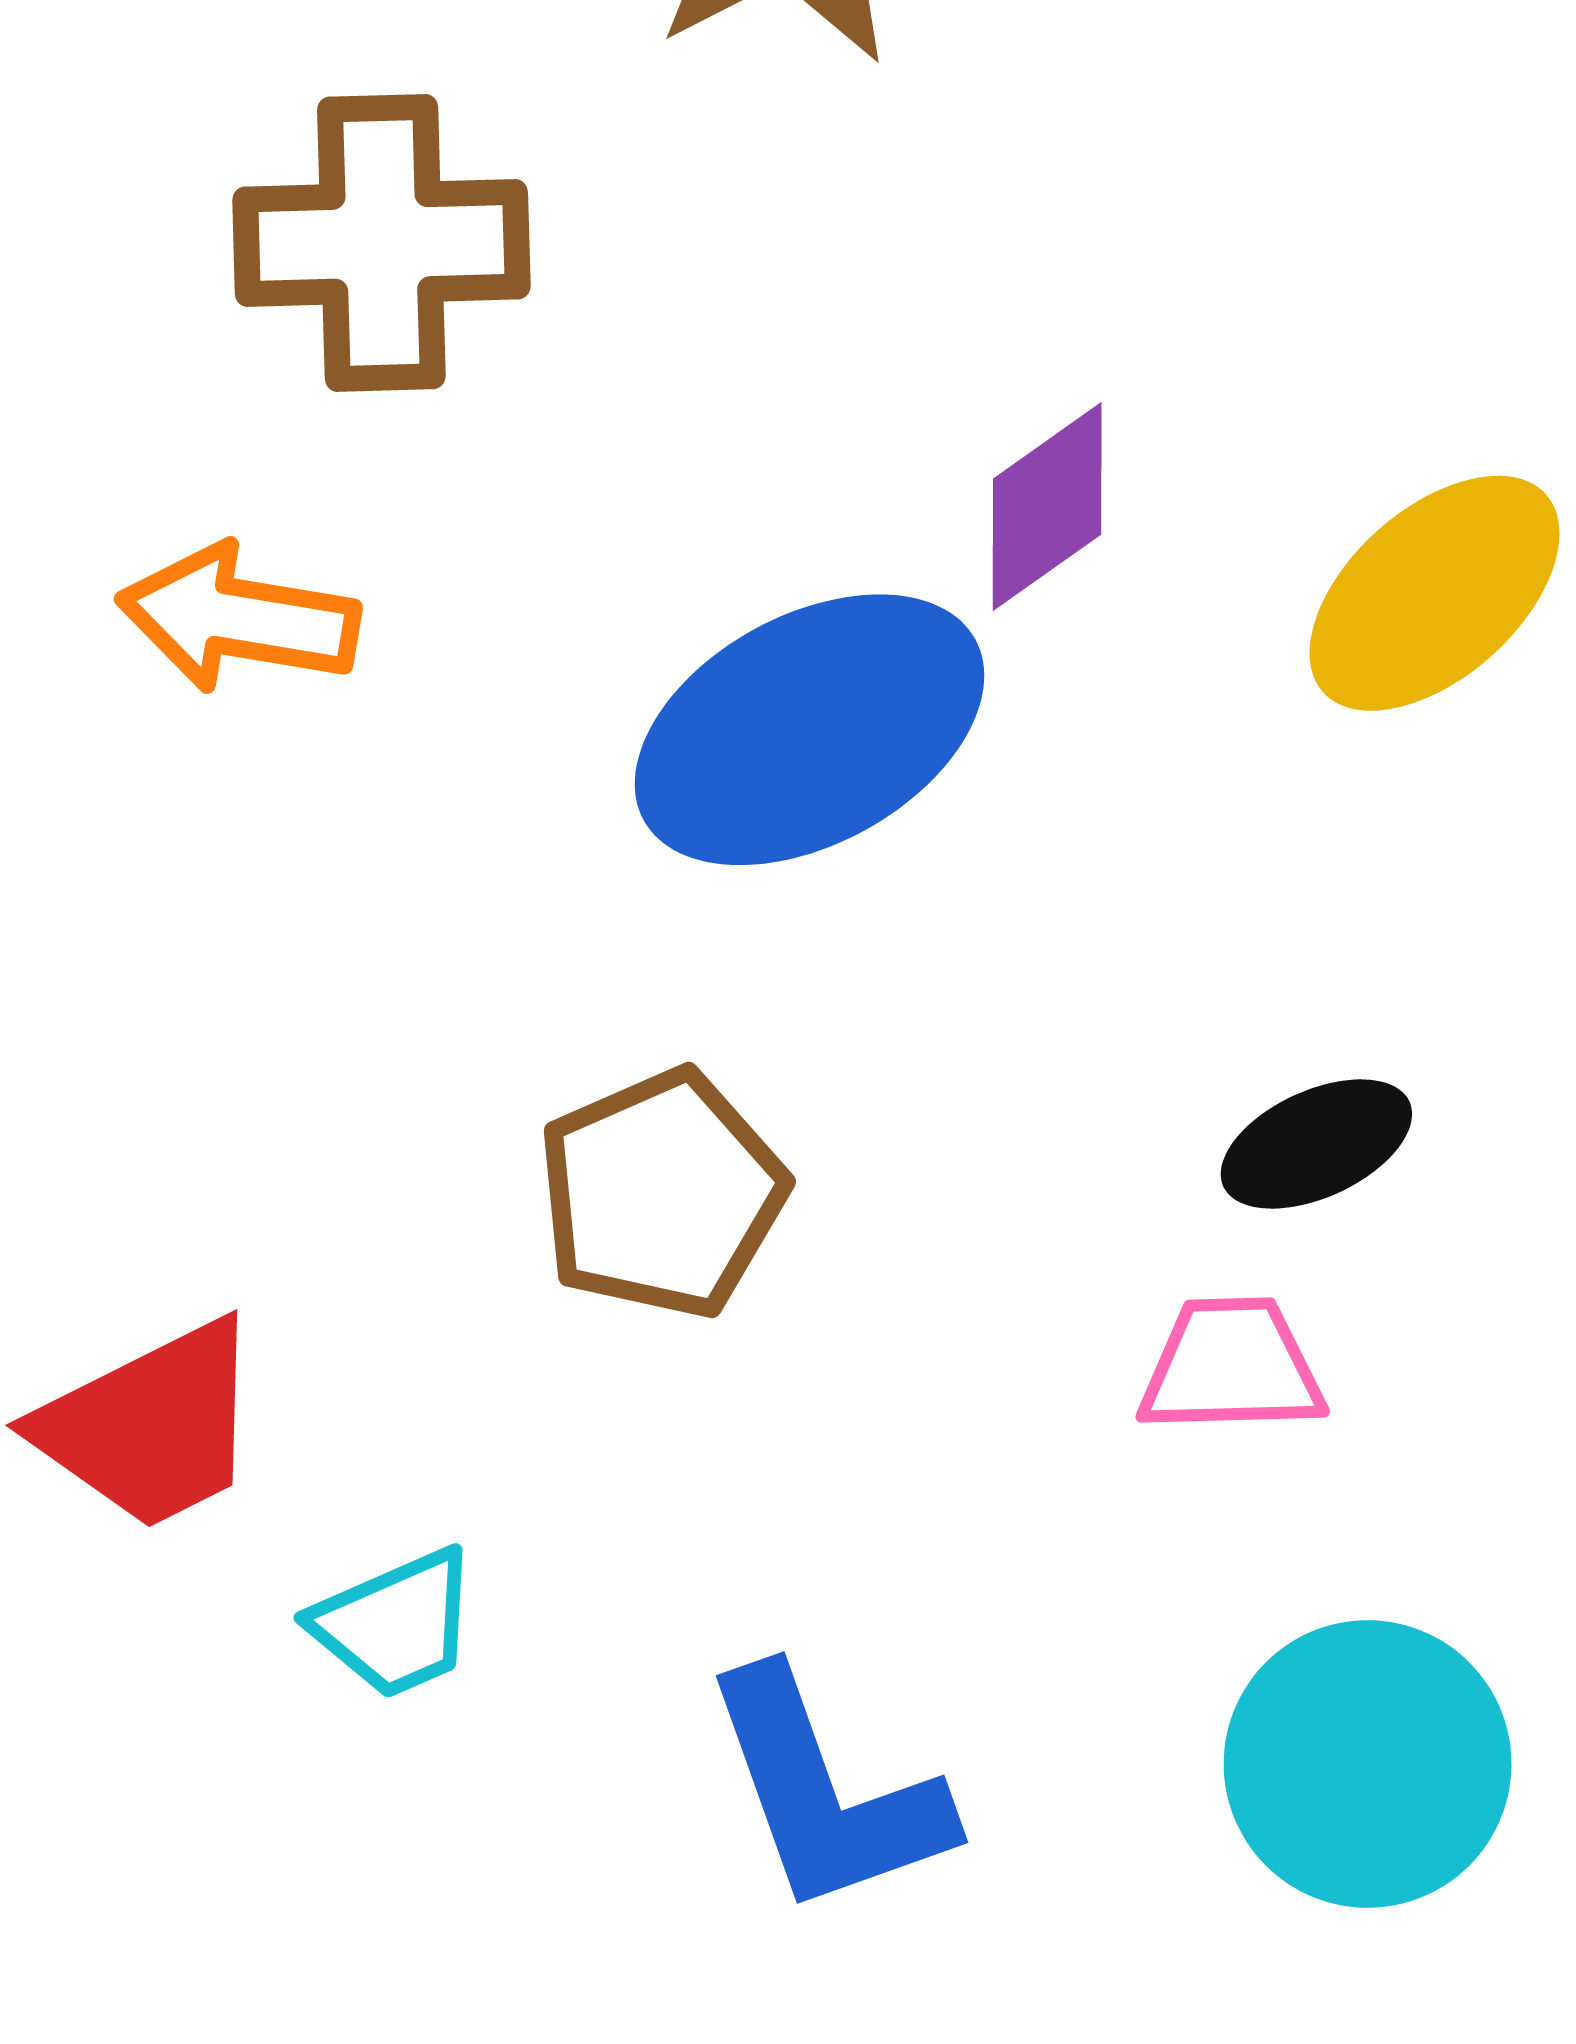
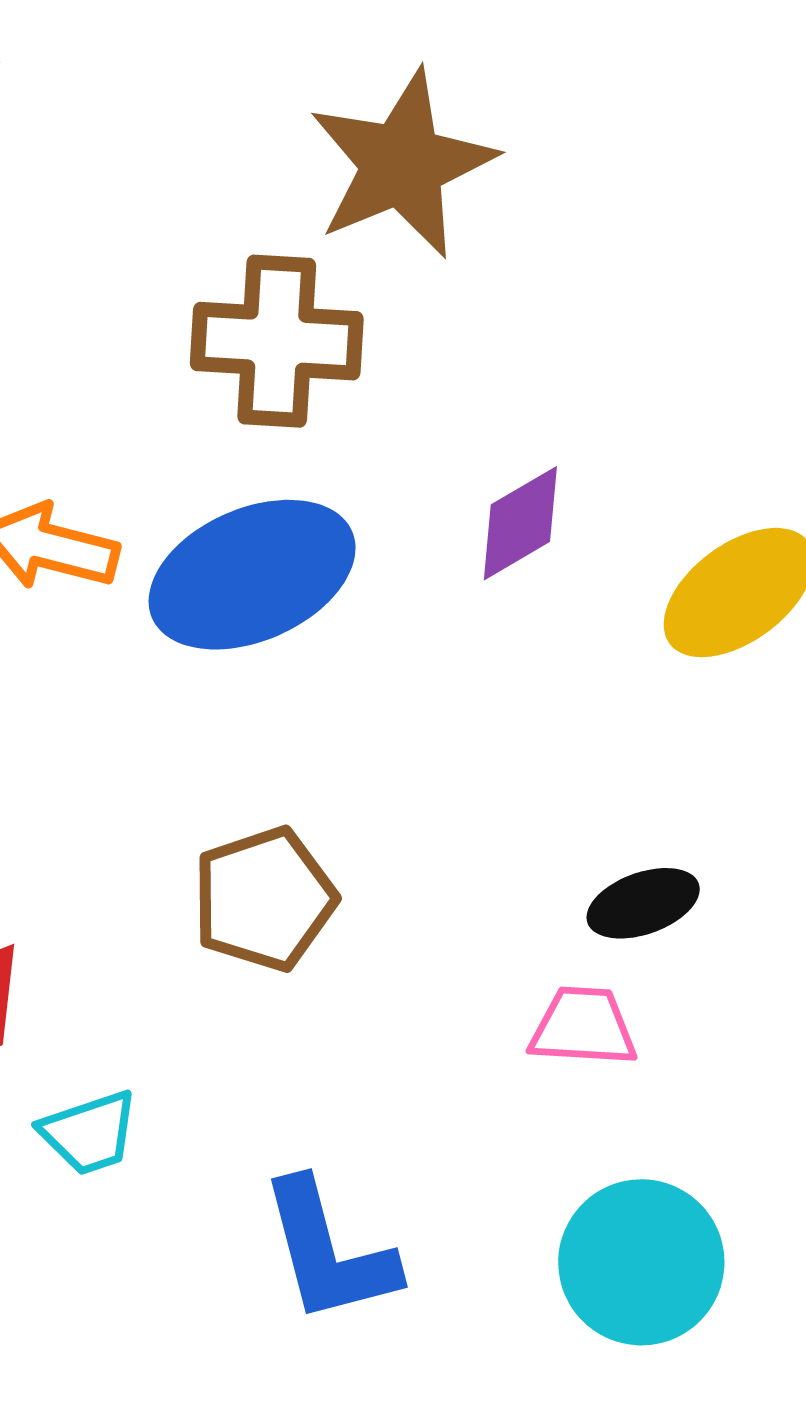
brown cross: (381, 243) -> (277, 341), moved
blue ellipse: (810, 730) -> (252, 575), moved

